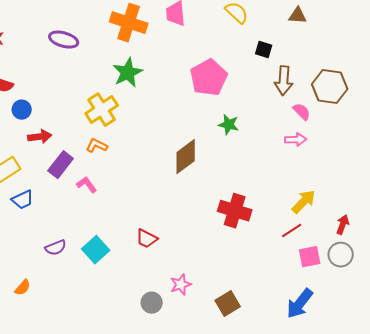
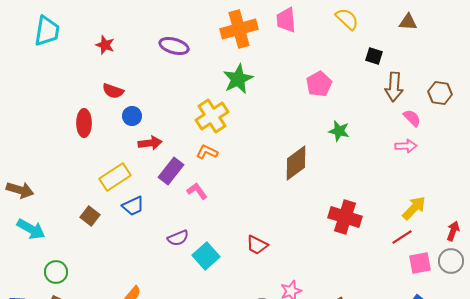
orange cross: (129, 23) -> (239, 29), turned -33
pink pentagon: (209, 78) -> (319, 84), size x0.7
brown hexagon: (330, 87) -> (440, 93), size x0.7
purple semicircle: (56, 248) -> (178, 238), moved

